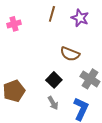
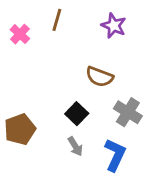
brown line: (52, 14) -> (57, 20), moved
pink cross: (14, 24) -> (20, 34), turned -32

